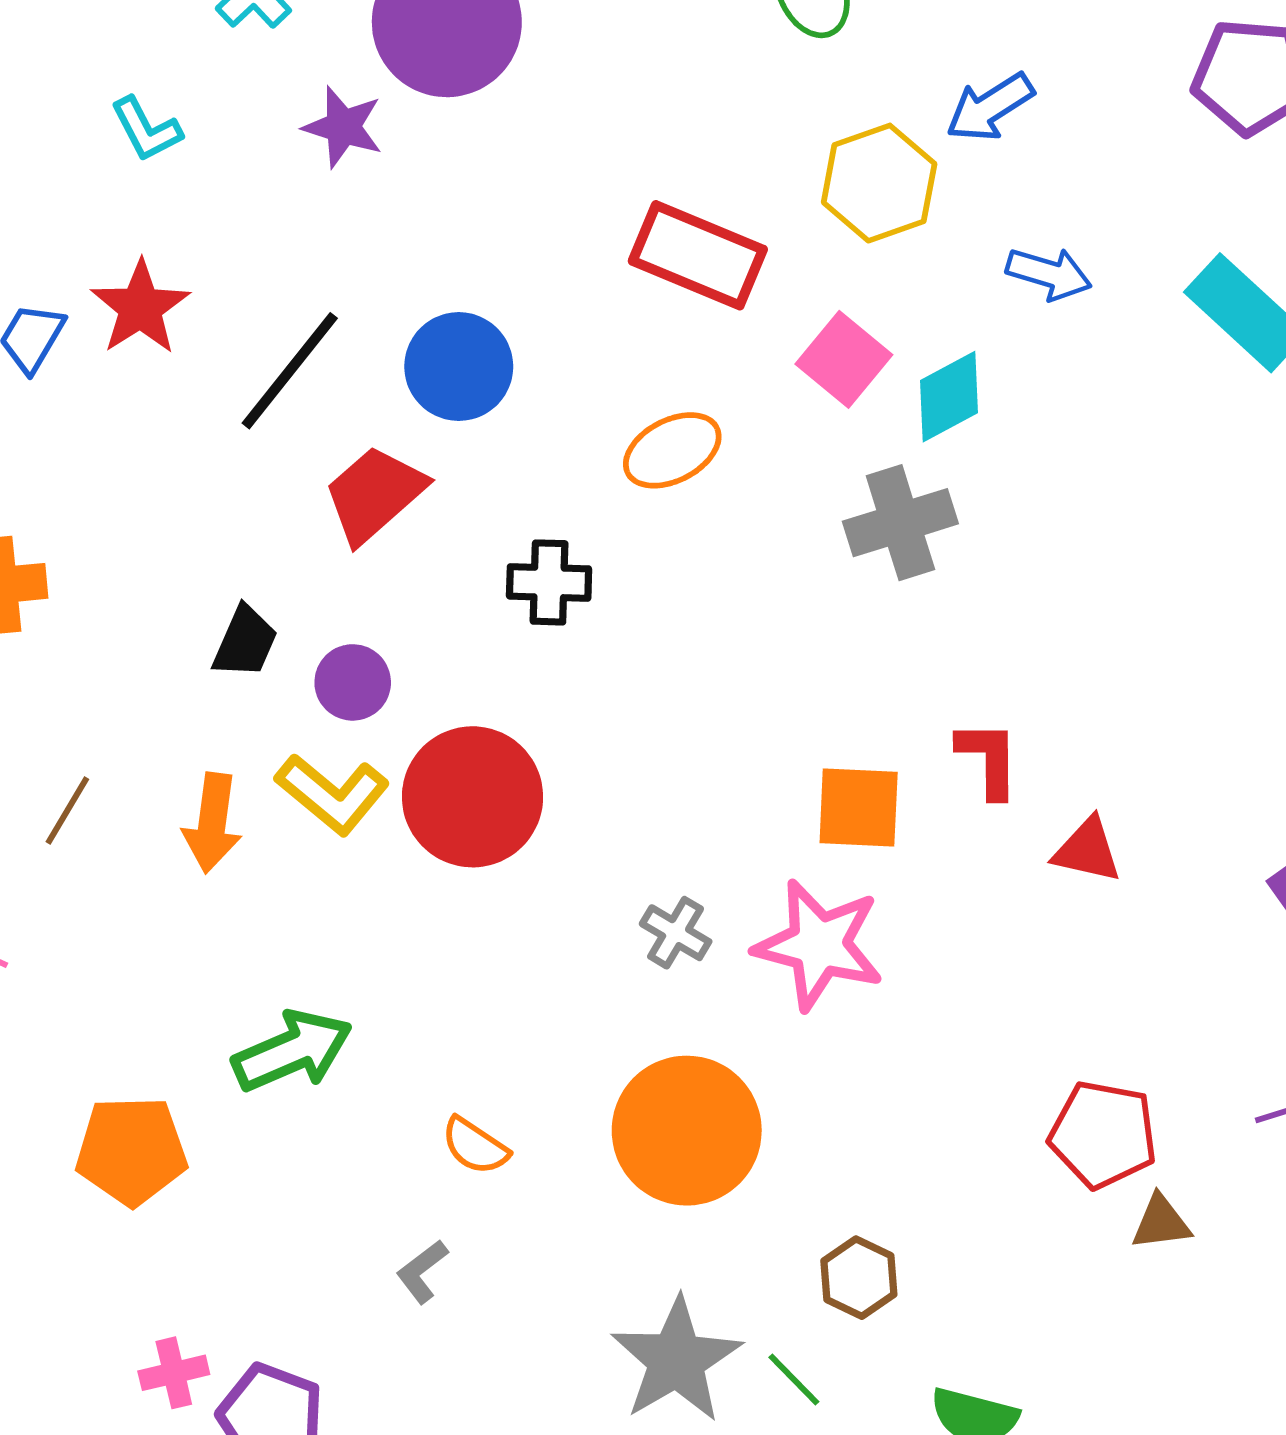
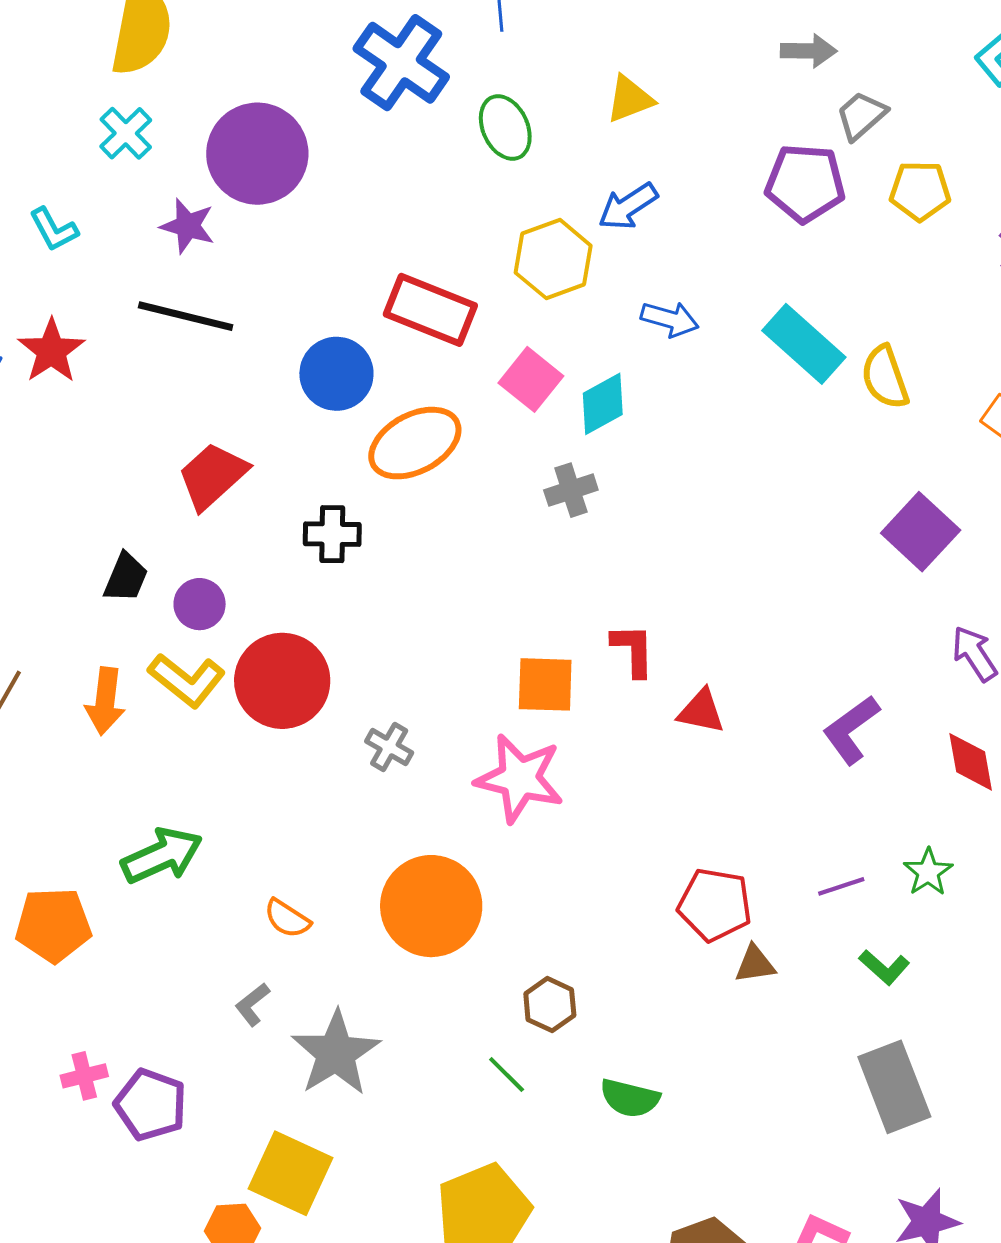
blue circle: (459, 367) -> (336, 374), moved
black line: (290, 371) -> (186, 316), moved, turned 66
orange ellipse: (672, 450) -> (415, 443), size x1.4
gray cross: (900, 523) -> (571, 490), size x0.7
gray cross: (676, 933) -> (389, 747), moved
gray star: (676, 1360) -> (336, 1053), moved

